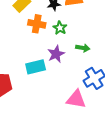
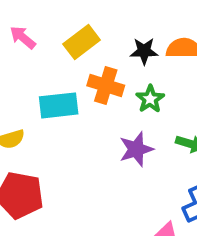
cyan rectangle: (36, 67) -> (59, 105), moved

